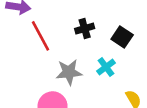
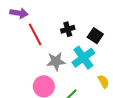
cyan cross: (106, 67) -> (83, 58), size x1.6

